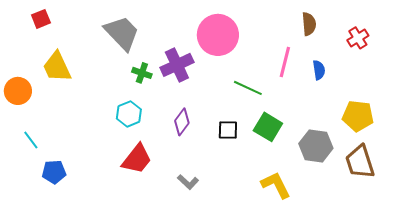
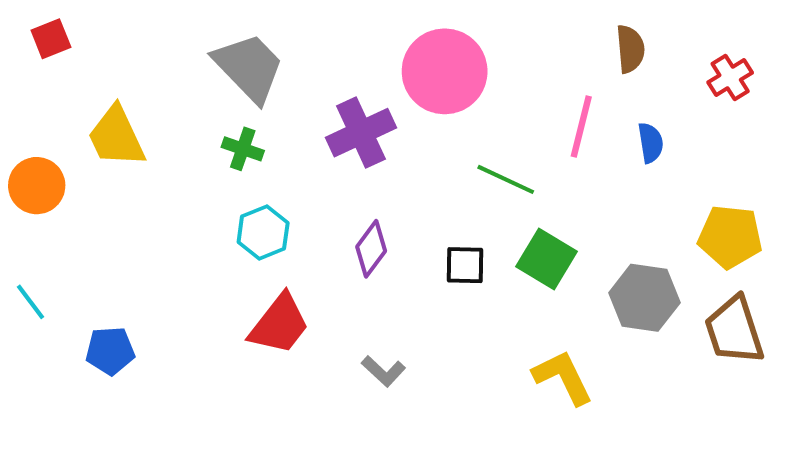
red square: (41, 19) -> (51, 39), moved
green cross: (142, 73) -> (243, 149), moved
cyan line: (31, 140) -> (31, 302), moved

